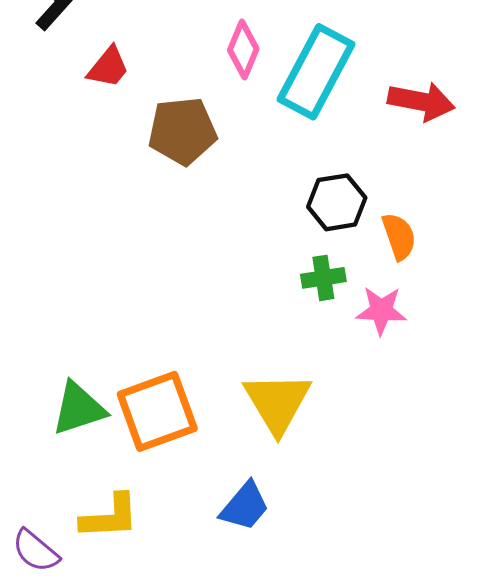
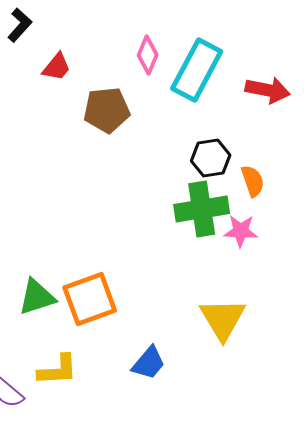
green cross: (323, 278) -> (202, 209), size x1.8
yellow triangle: (277, 403) -> (223, 319), moved

